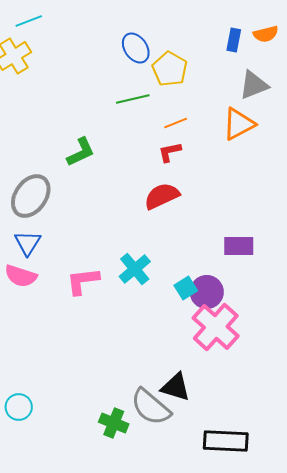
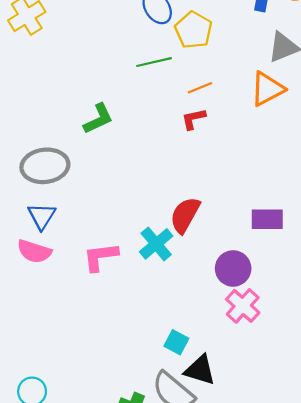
gray ellipse: (31, 196) -> (45, 166), turned 48
red semicircle: (162, 196) -> (185, 215), moved, turned -36
cyan square: (186, 288) -> (176, 342), moved, turned -30
pink cross: (216, 327) -> (243, 306), size x0.7

